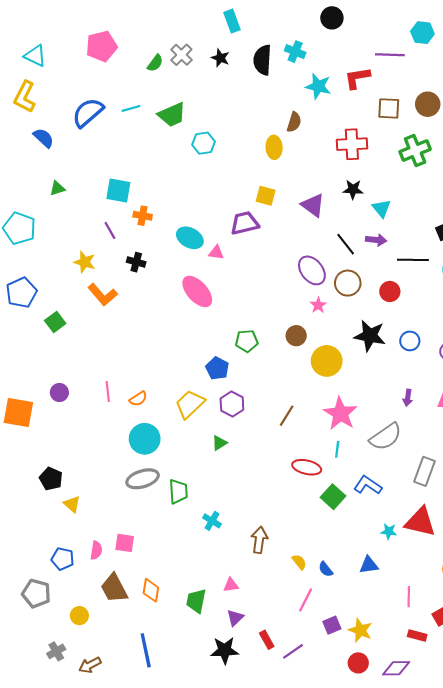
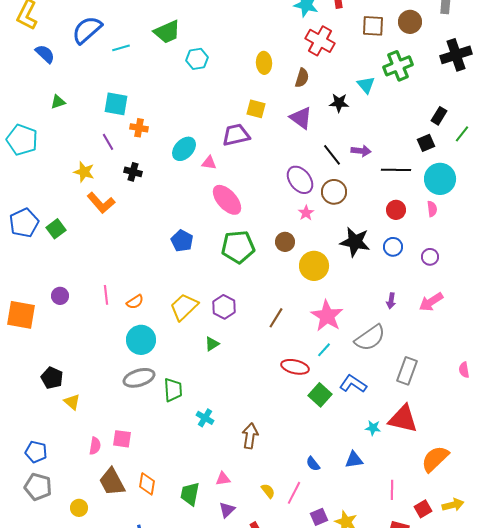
cyan line: (131, 108) -> (121, 48), moved
brown semicircle: (294, 122) -> (302, 78), moved
red cross: (352, 144) -> (320, 41), moved, turned 32
cyan triangle: (381, 208) -> (366, 85), moved
cyan ellipse: (190, 238) -> (184, 149), turned -75
pink ellipse: (197, 291) -> (227, 200), moved
red circle: (390, 291) -> (396, 210), moved
blue pentagon: (22, 293) -> (24, 223), moved
green pentagon: (247, 341) -> (238, 247), size x1.5
blue pentagon: (217, 368) -> (182, 241), moved
cyan line: (337, 449) -> (324, 350), turned 35
blue pentagon: (63, 559) -> (36, 452), moved
yellow semicircle: (299, 562) -> (268, 491), moved

